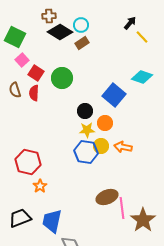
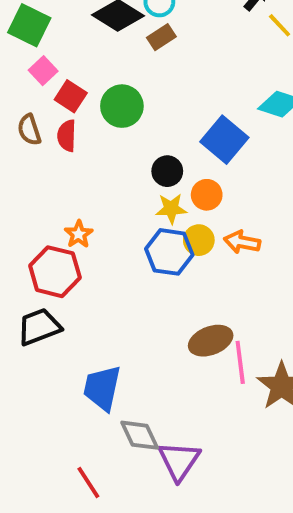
orange star: (40, 186) -> (79, 234), moved
black trapezoid: (20, 218) -> (39, 327), moved

